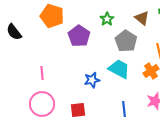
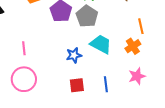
gray pentagon: (126, 41) -> (87, 16), moved
red square: (78, 110) -> (77, 85), moved

